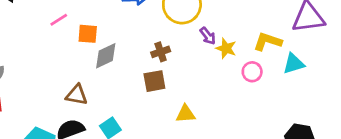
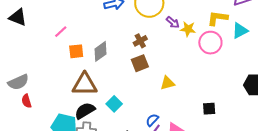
orange square: (88, 34) -> (76, 51), moved
pink circle: (252, 72) -> (210, 43), size x1.5
brown triangle: (77, 95) -> (85, 84), size x1.5

